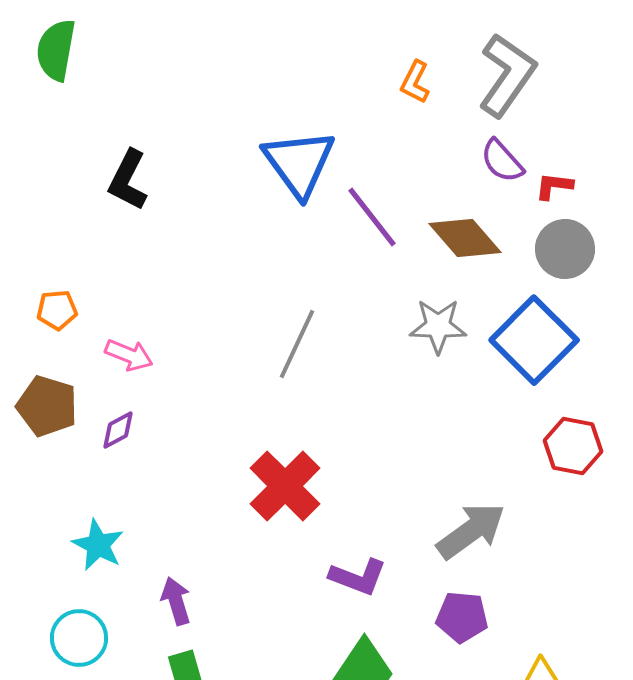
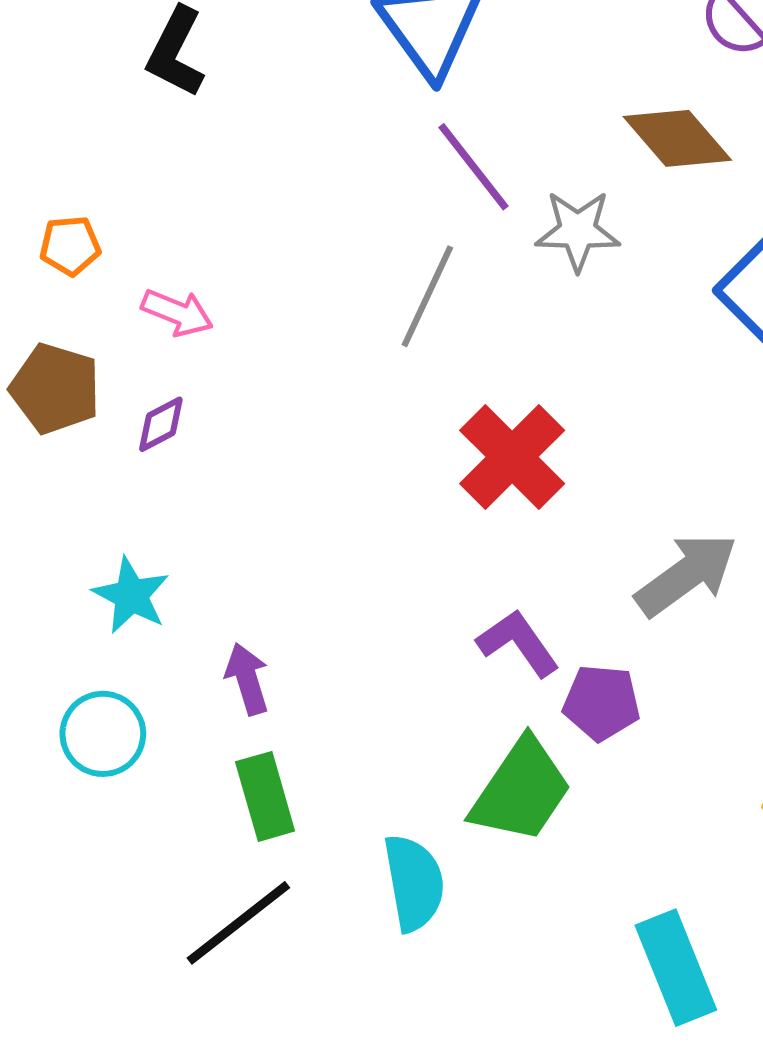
purple line: (372, 217) -> (473, 167), moved
gray star: (438, 326) -> (578, 231), moved
red cross: (285, 486) -> (512, 457), moved
purple L-shape: (358, 577) -> (518, 643), turned -146
purple pentagon: (462, 617) -> (602, 703), moved

